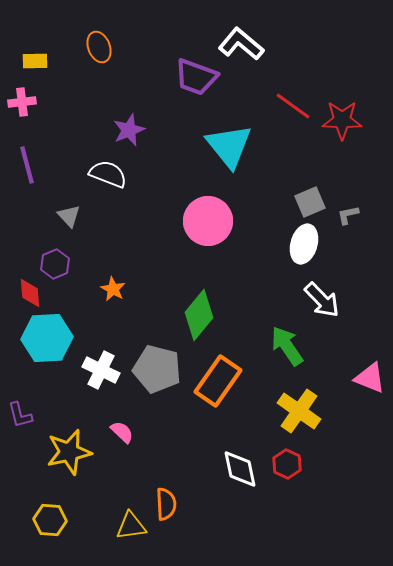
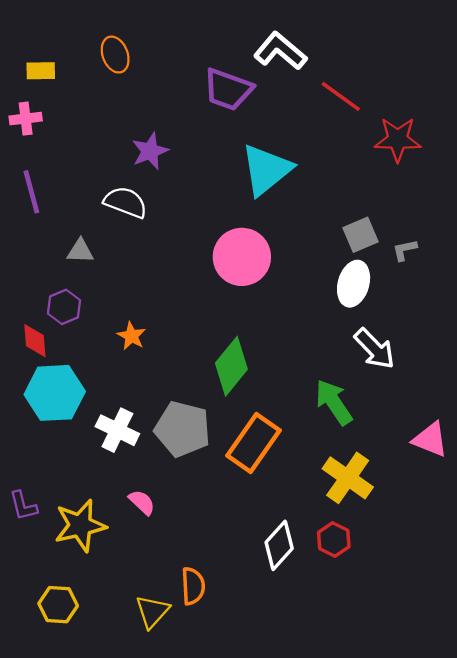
red line: (293, 106) -> (341, 96), moved
cyan triangle: (229, 146) -> (266, 170), turned 30
gray triangle: (69, 216) -> (80, 251), turned -45
purple L-shape: (20, 415) -> (23, 506), moved
white diamond: (240, 469) -> (279, 545), turned 54
yellow triangle: (131, 526) -> (152, 612), turned -40

